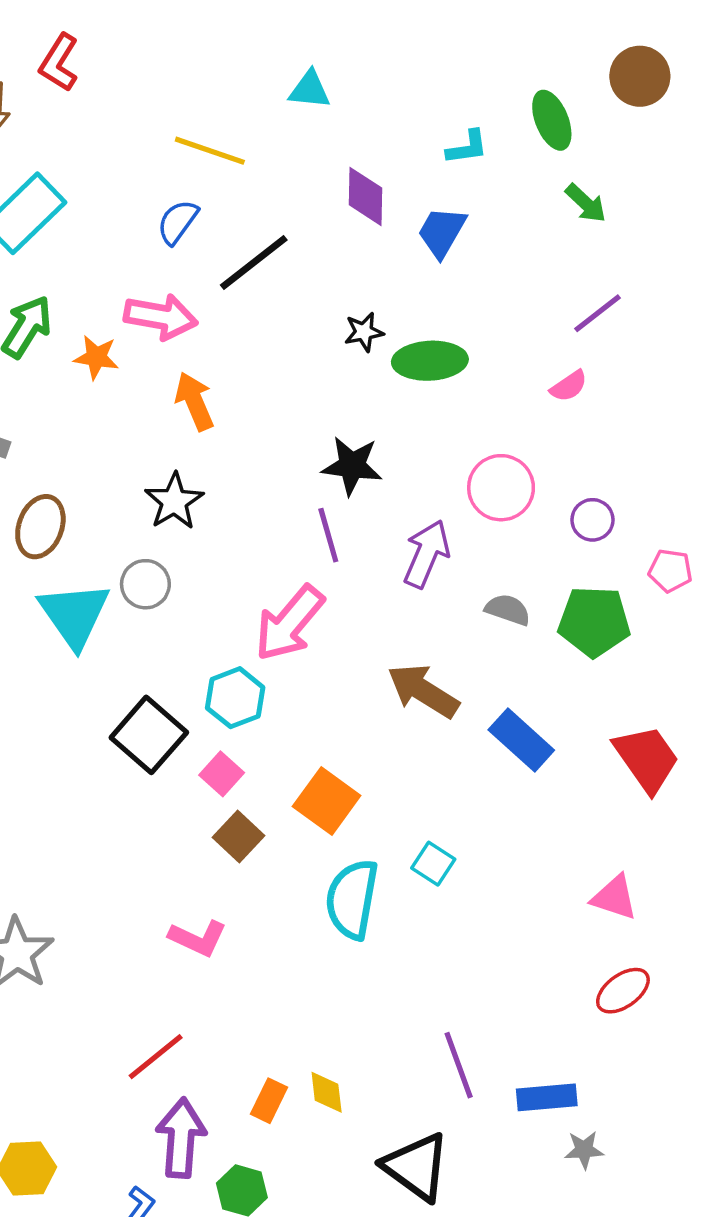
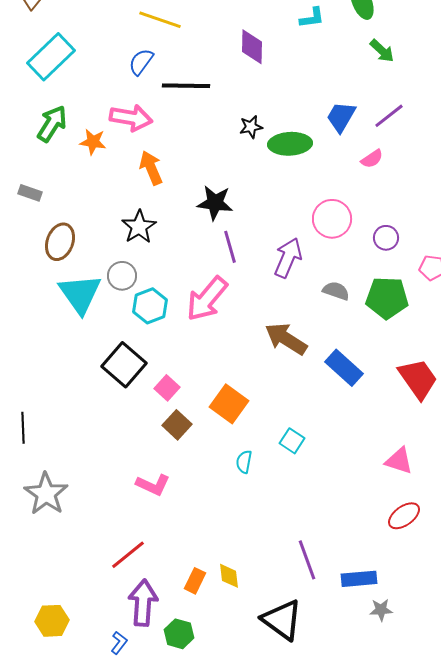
blue trapezoid: (442, 232) -> (341, 117), moved
black line: (254, 262) -> (186, 86), turned 39
black star: (352, 466) -> (215, 203), moved
cyan hexagon: (235, 698) -> (150, 306), moved
cyan semicircle: (352, 899) -> (244, 462), size x0.5

